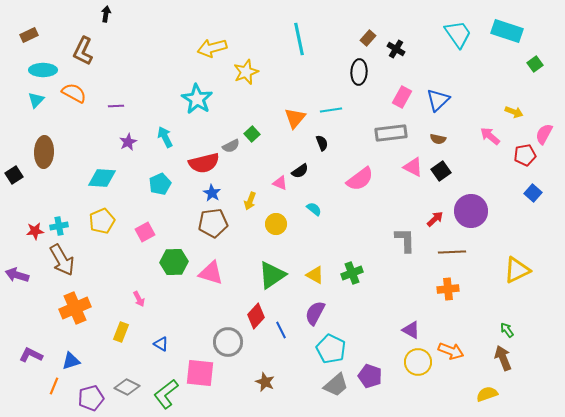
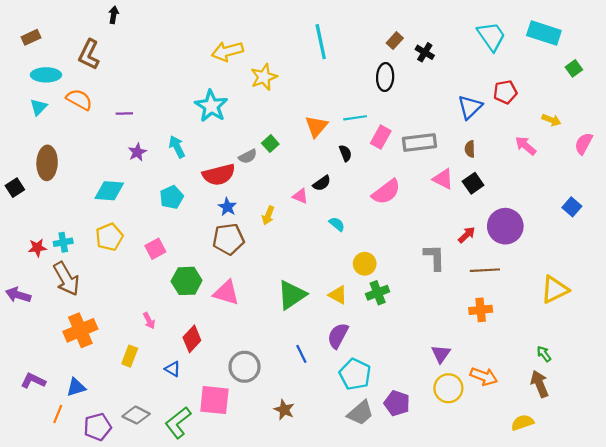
pink rectangle: (402, 97) -> (381, 137), moved
brown semicircle: (438, 139) -> (470, 149), turned 77
red pentagon: (525, 155) -> (505, 92), moved
yellow circle: (276, 224) -> (365, 264), moved
red diamond: (256, 316) -> (192, 339), moved
purple triangle: (411, 330) -> (441, 354), turned 36

